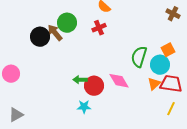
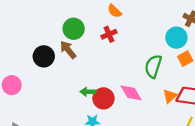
brown arrow: (55, 33) -> (68, 50), moved
black circle: (40, 37) -> (44, 56), moved
cyan circle: (160, 65) -> (176, 38), moved

